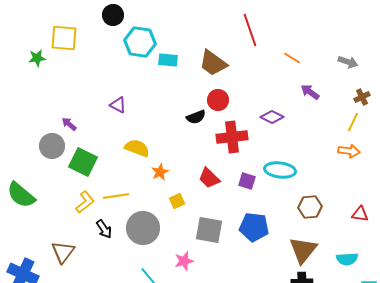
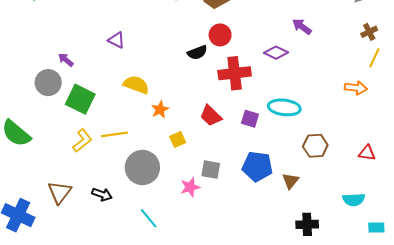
purple arrow: (310, 92) -> (302, 27), moved
yellow line: (353, 122) -> (374, 58), moved
black arrow: (104, 229) -> (102, 194), moved, turned -36
gray square: (209, 230) -> (211, 170), size x0.7
brown triangle: (303, 250) -> (290, 181), moved, size x0.6
pink star: (184, 261) -> (190, 187), moved

